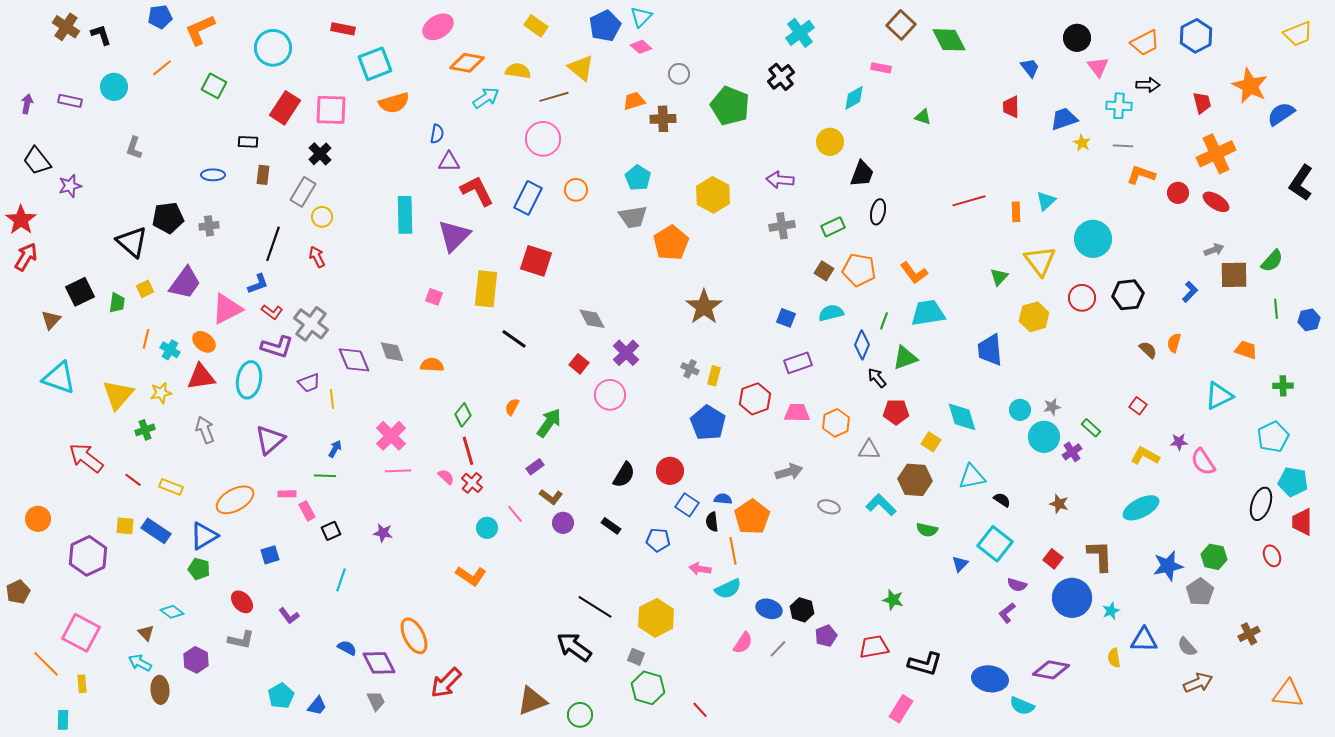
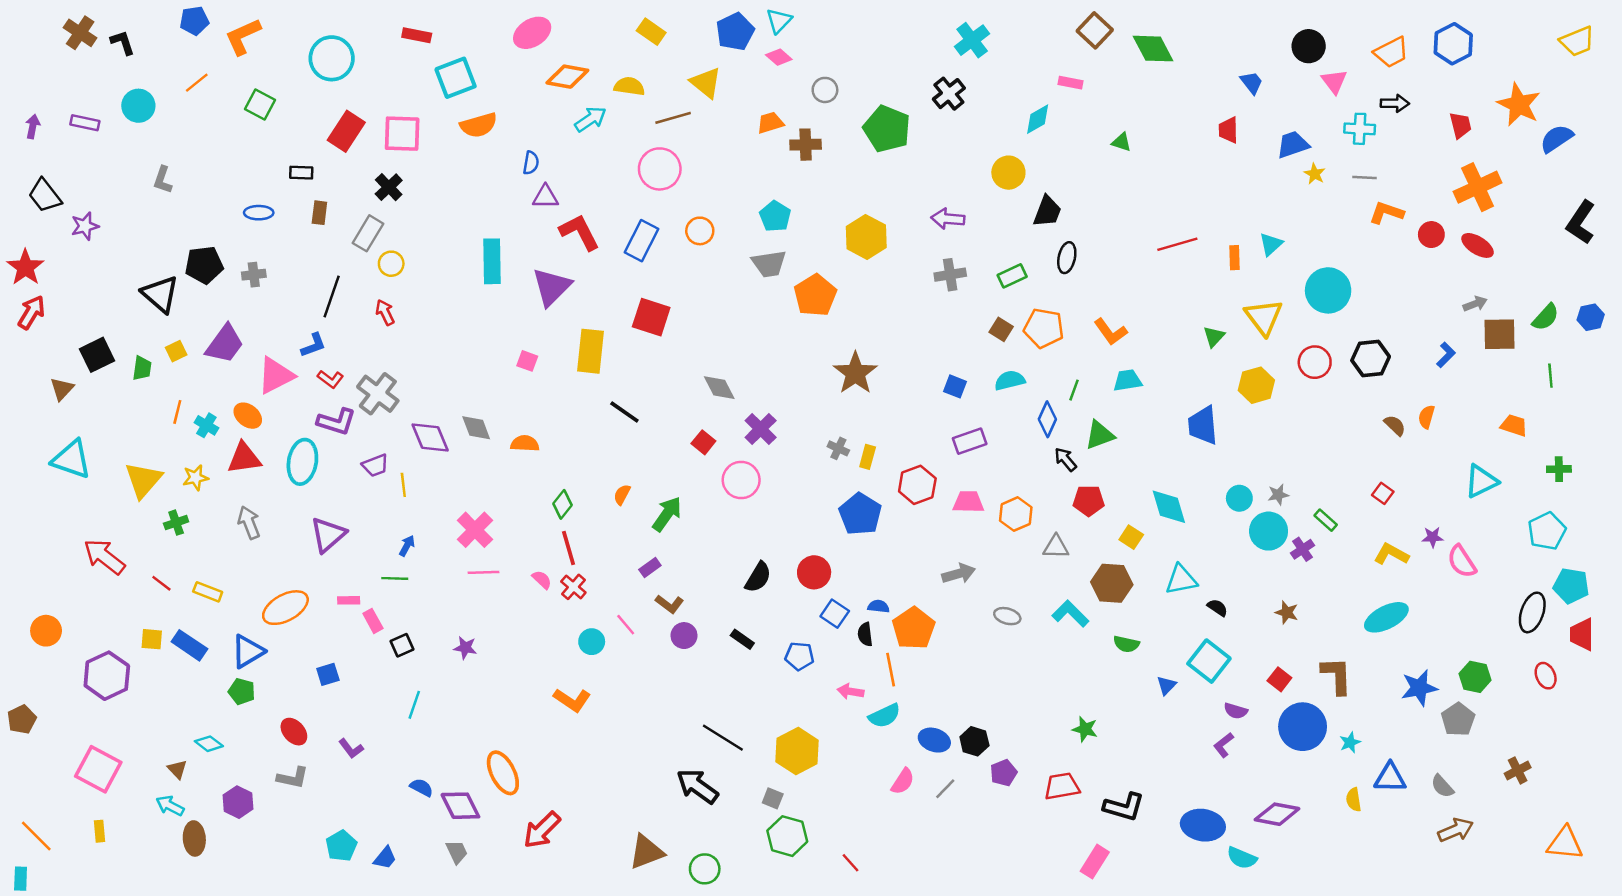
cyan trapezoid: (928, 313) -> (1128, 380), size x0.7
blue hexagon: (1309, 320) -> (1591, 317), moved
orange line: (46, 664) -> (36, 836), moved
cyan rectangle: (63, 720) -> (21, 879), moved

